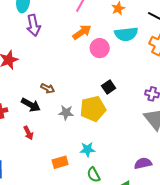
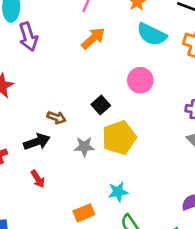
cyan semicircle: (126, 34) -> (152, 34), turned 40
pink circle: (100, 48) -> (140, 80), moved
black square: (109, 87) -> (101, 105), moved
black arrow: (31, 105) -> (37, 142), turned -42

